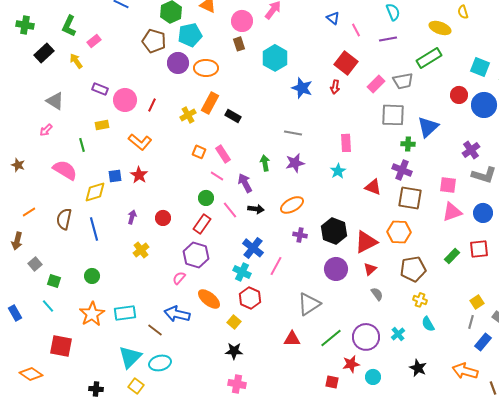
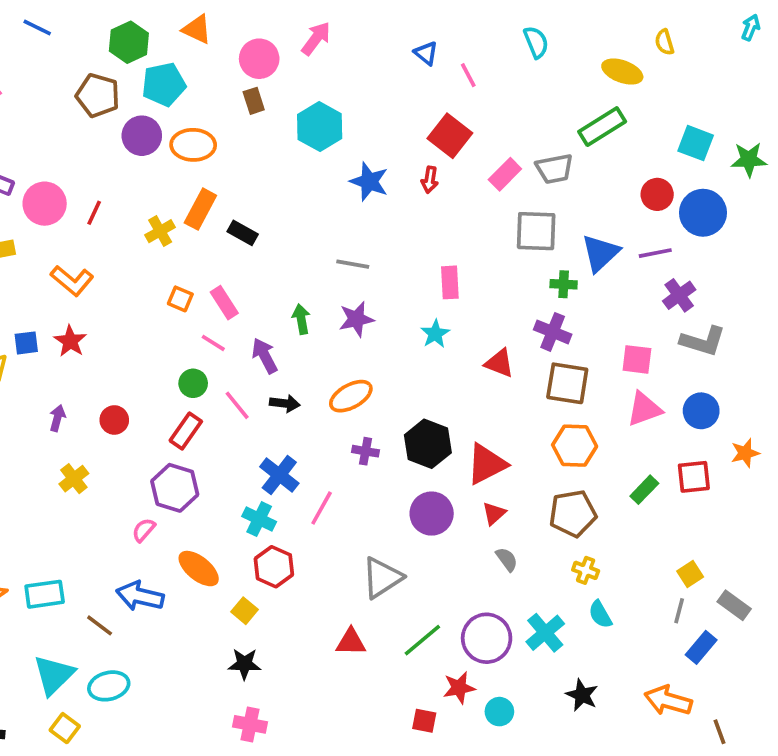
purple line: (388, 39) -> (655, 253), moved
orange hexagon: (399, 232) -> (575, 446), moved
cyan cross: (398, 334) -> (545, 633), size x1.5

